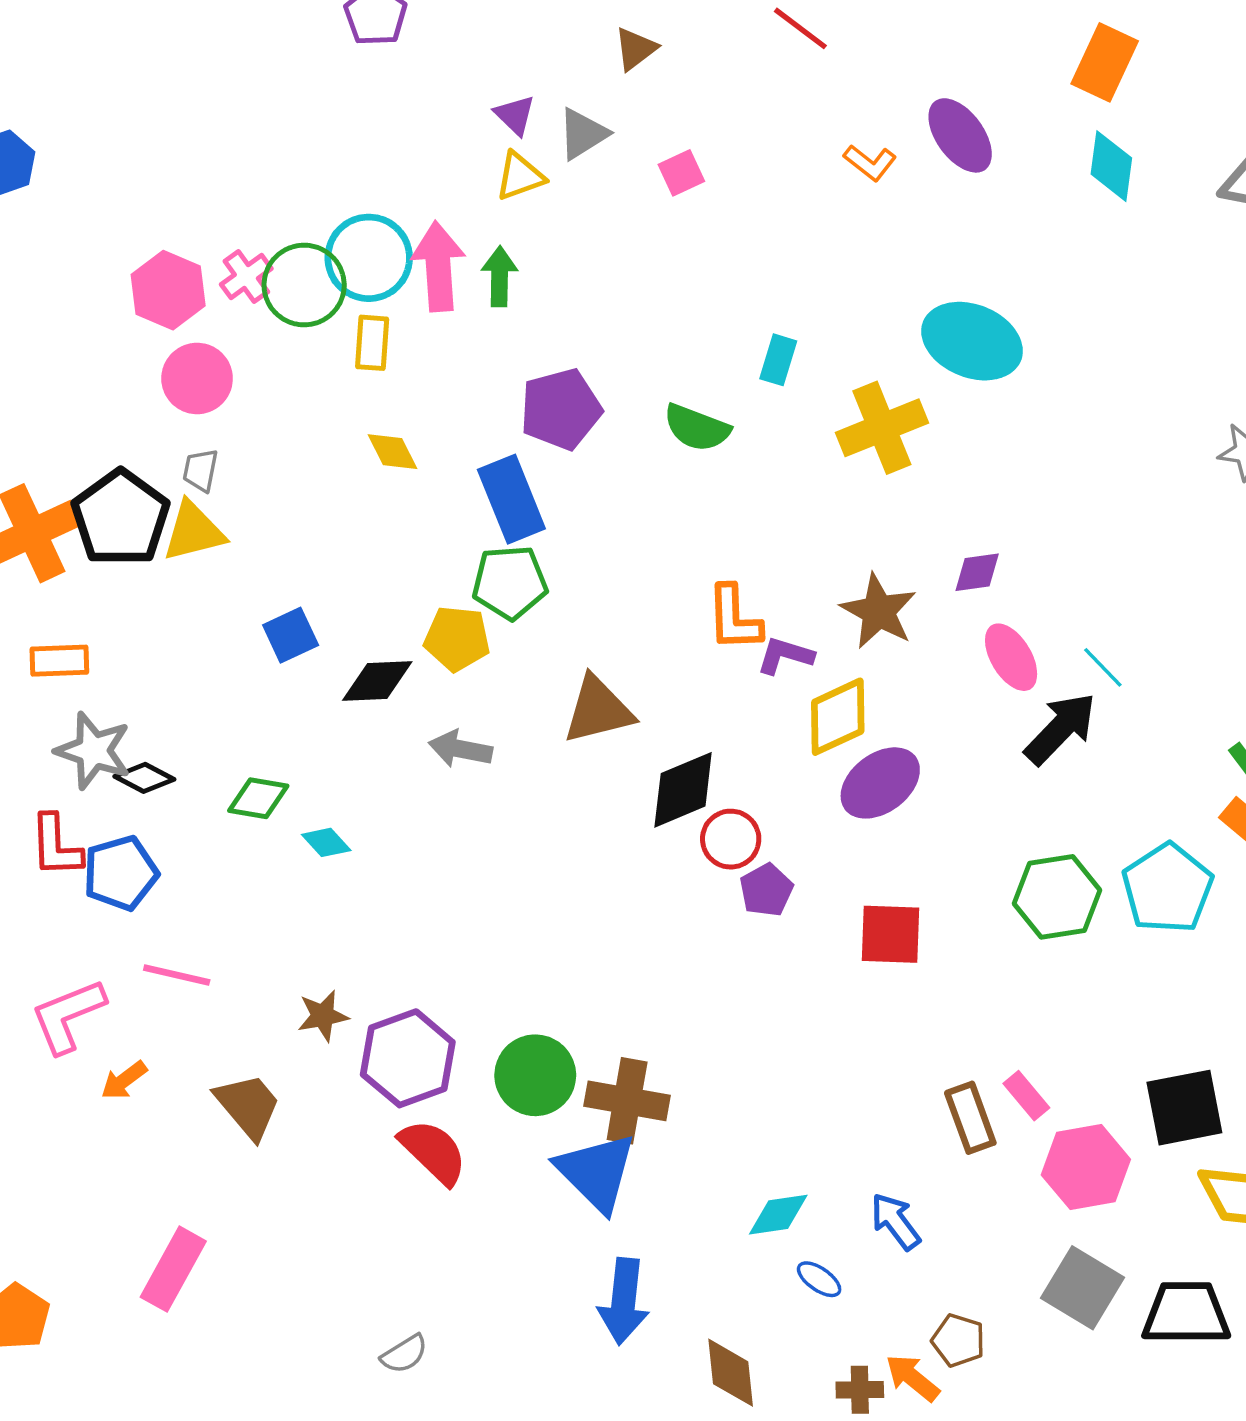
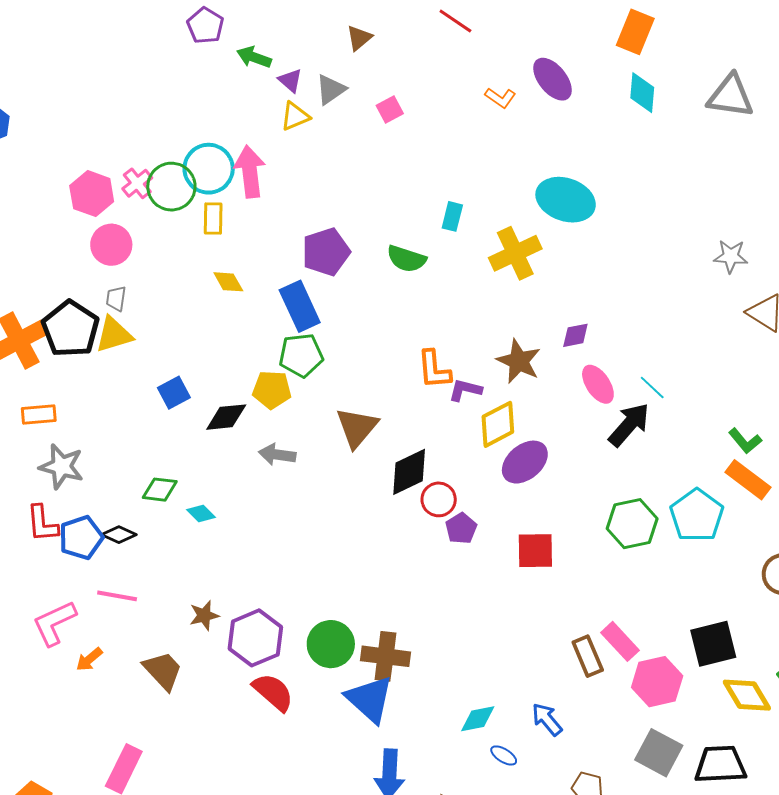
green arrow: (500, 277) -> (254, 57), moved, turned -68
brown triangle: (598, 710) -> (357, 427), turned -33
black diamond: (144, 778) -> (119, 535), moved
pink rectangle: (1026, 1096) -> (620, 641), size x1.4

